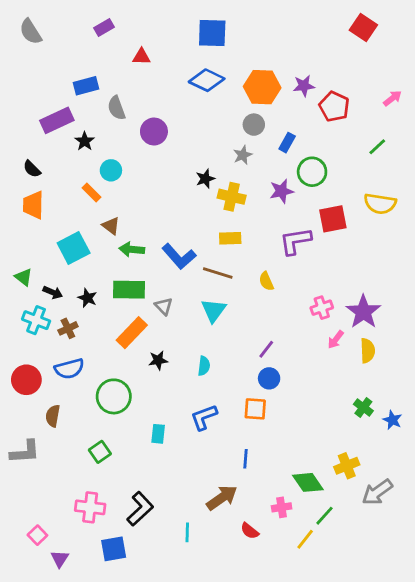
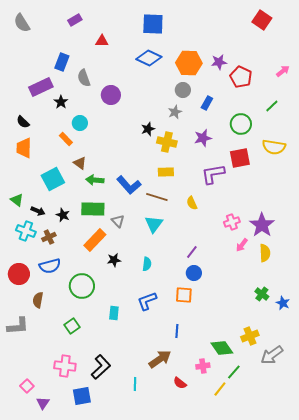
blue rectangle: (86, 86) -> (62, 62), turned -54
green circle: (312, 172) -> (241, 124), moved

